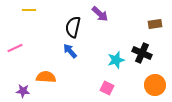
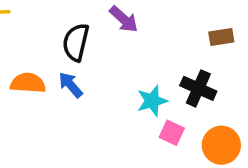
orange semicircle: (46, 77) -> (28, 83), moved
pink square: (107, 88) -> (172, 133), moved

